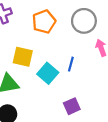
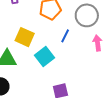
blue line: (71, 64) -> (65, 36), moved

